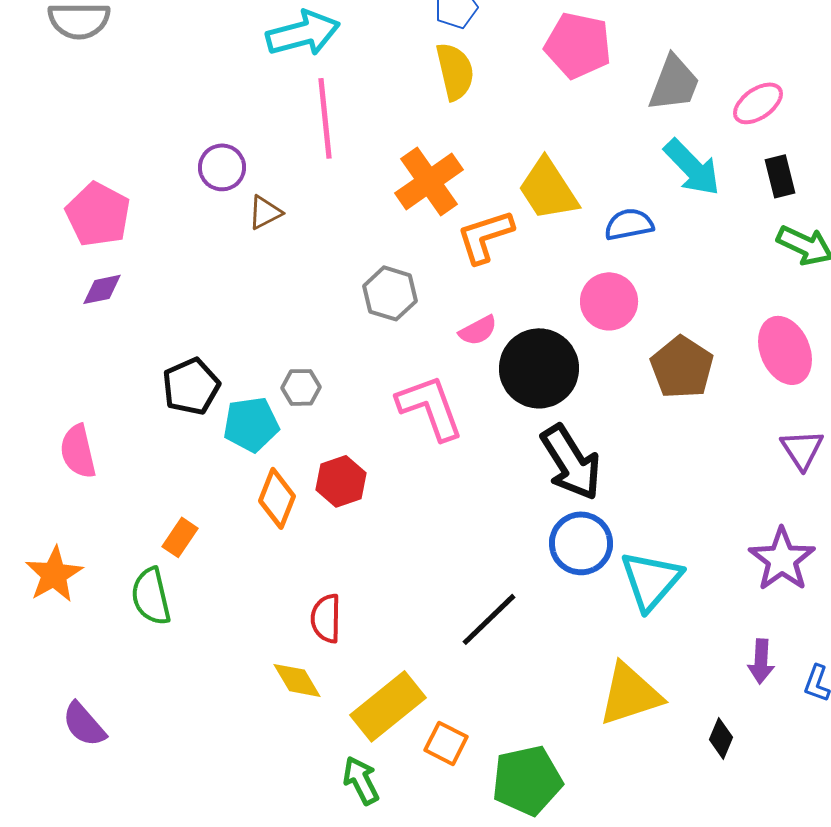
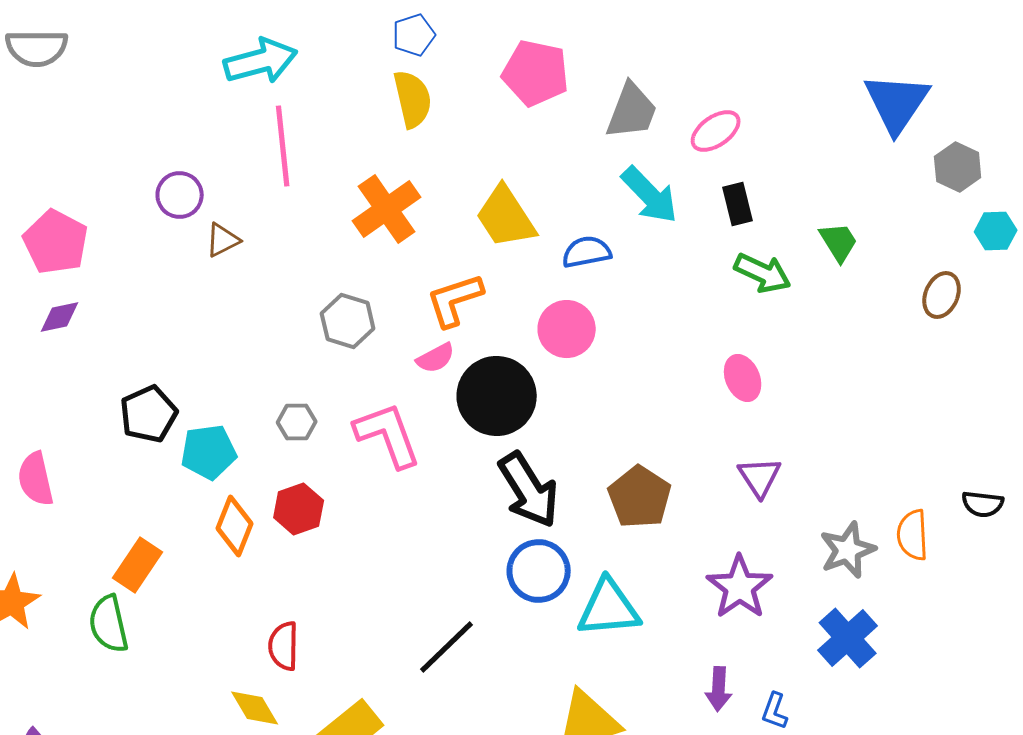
orange L-shape: (485, 236) -> (455, 300), moved
pink ellipse: (785, 350) -> (743, 378), size x0.7
brown pentagon: (682, 367) -> (640, 497), moved
gray hexagon: (301, 387) -> (297, 422), moved
orange rectangle: (180, 537) -> (138, 565), size x1.4
cyan triangle: (651, 580) -> (609, 608), turned 44

